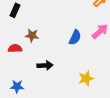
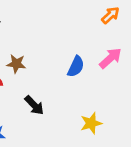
black arrow: (45, 65) -> (34, 105), turned 49

